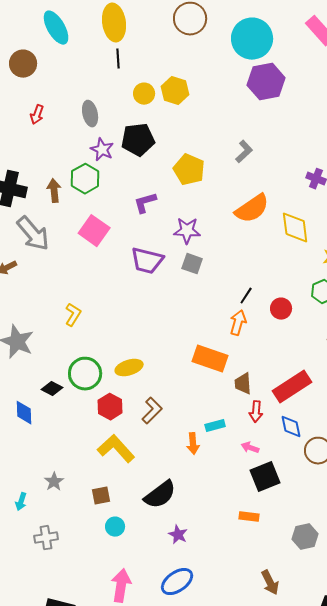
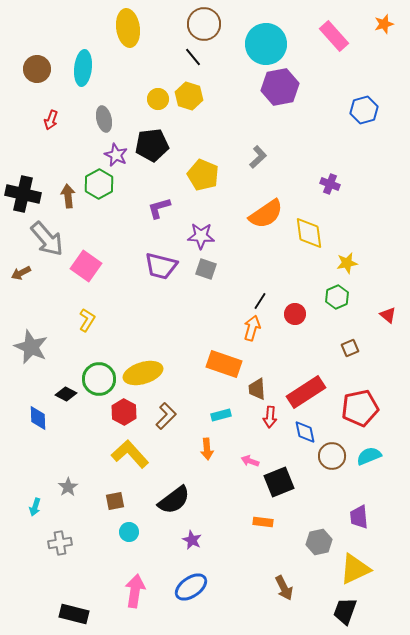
cyan ellipse: (56, 28) -> (83, 68), moved, turned 36
black line: (118, 59) -> (193, 57), moved, turned -36
pink square: (94, 231) -> (86, 266), moved
yellow ellipse: (129, 368) -> (143, 373), size x1.4
cyan rectangle: (215, 426) -> (221, 415), moved
pink arrow: (250, 448) -> (250, 461), moved

